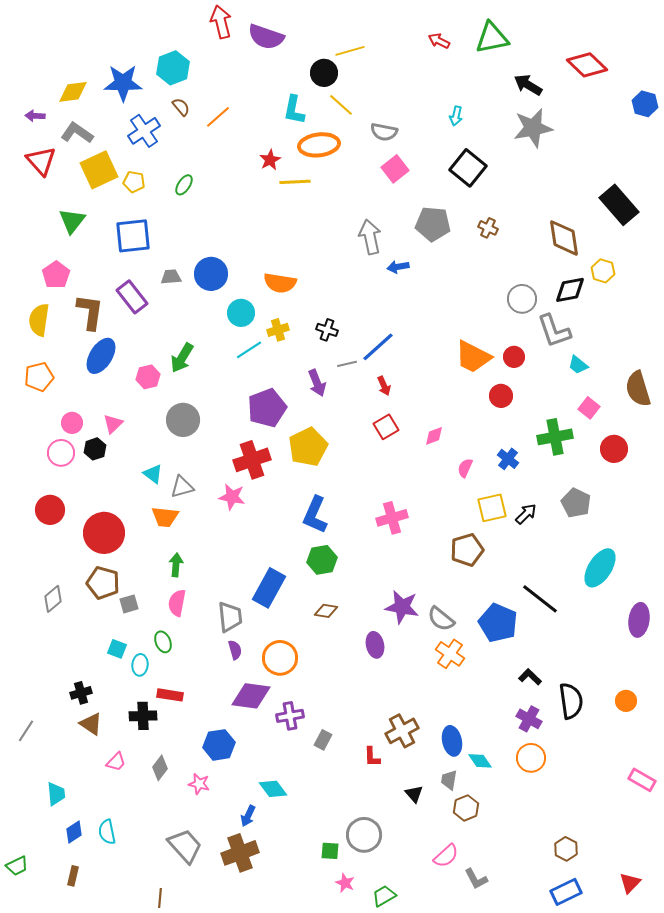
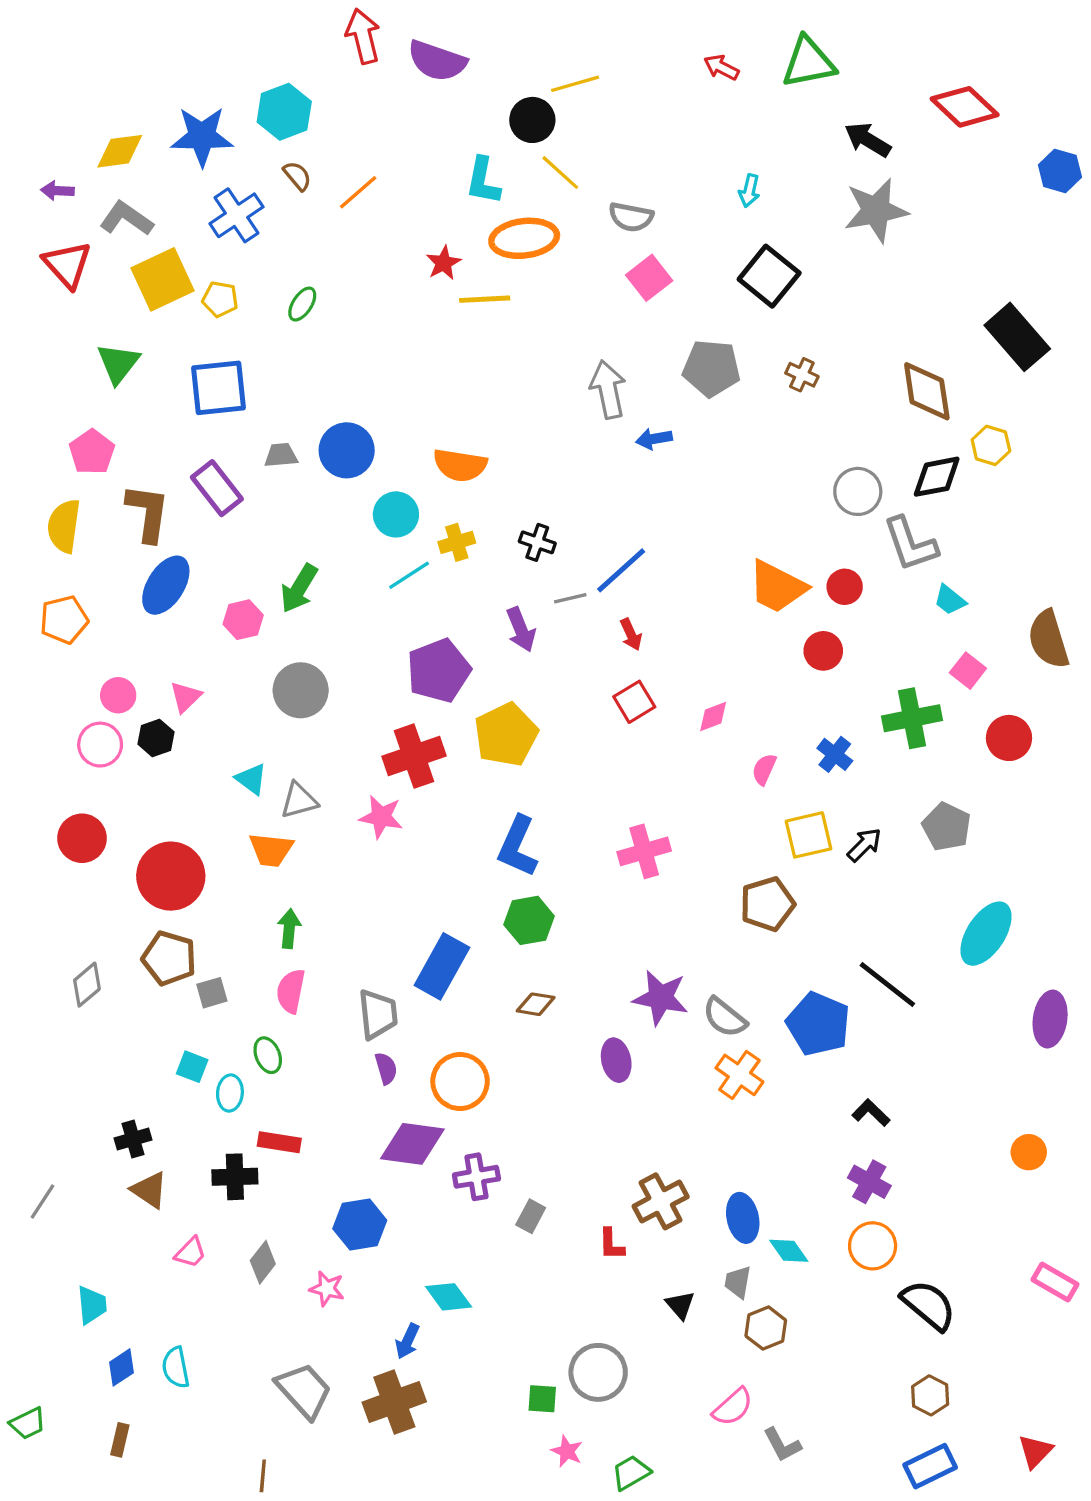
black semicircle: (571, 701) -> (928, 1305), moved, turned -42

